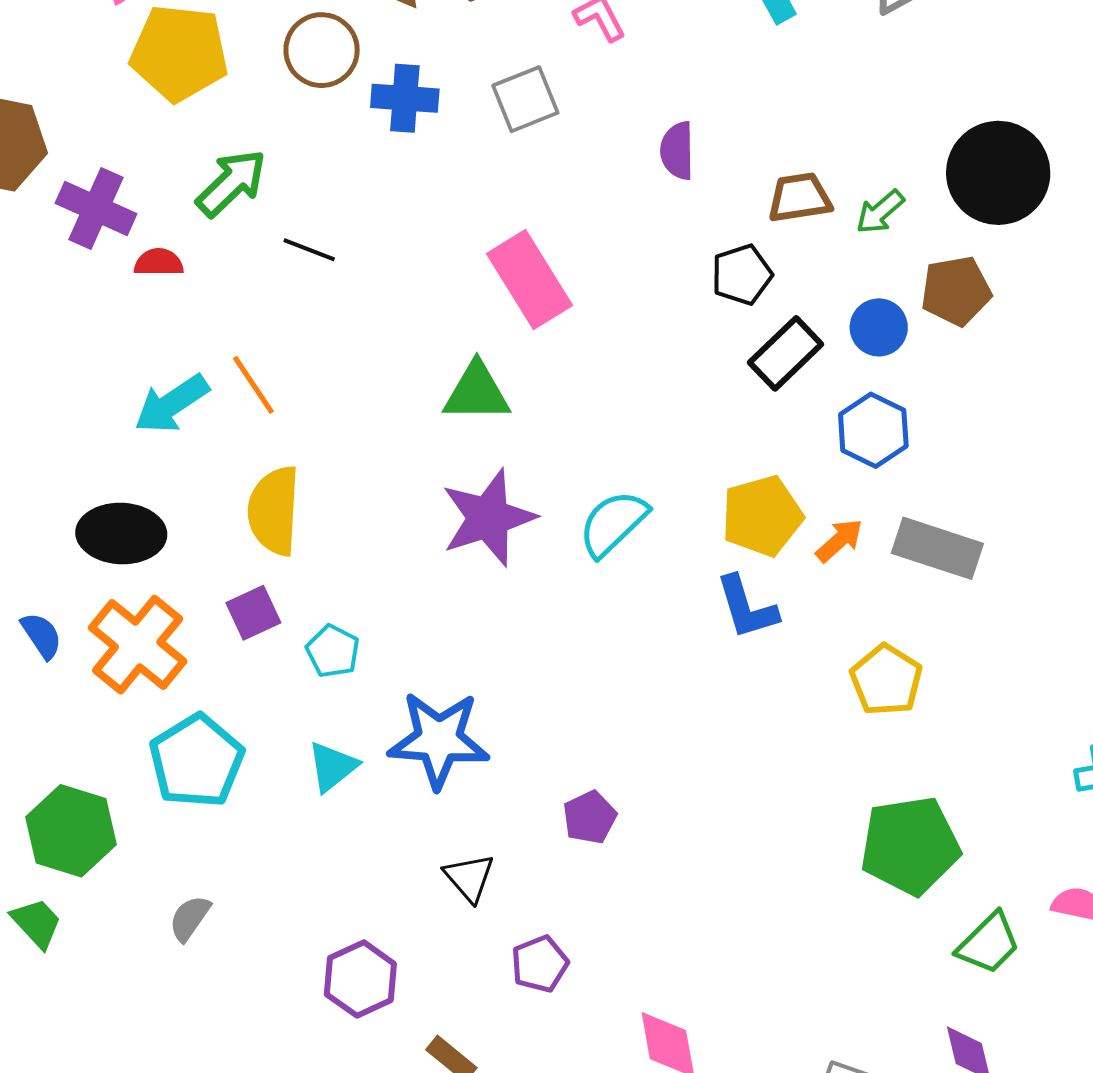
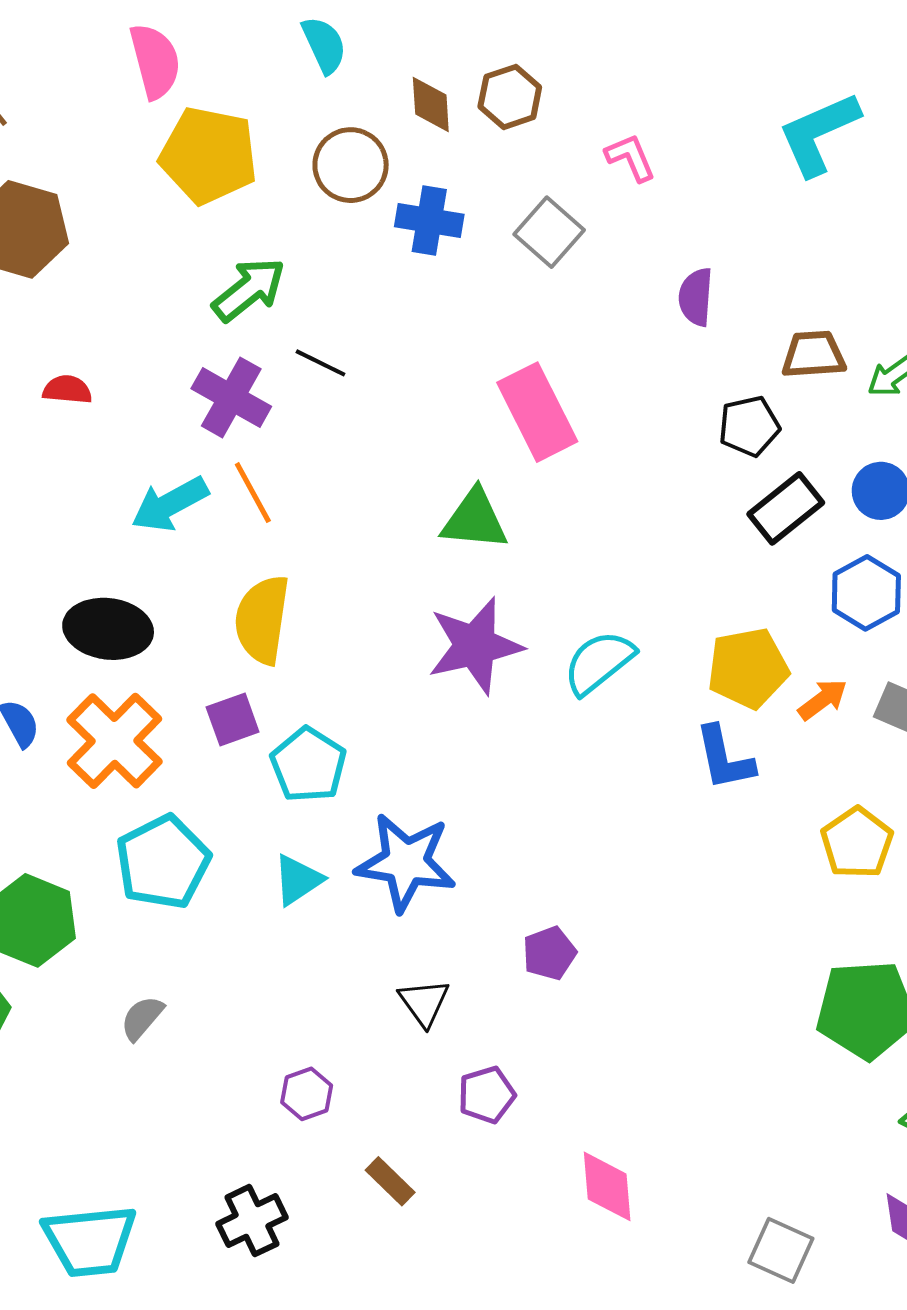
gray square: (525, 99) -> (549, 232), turned -32
purple cross: (96, 208) -> (231, 397), moved
red semicircle: (159, 262) -> (67, 390), moved
cyan pentagon: (333, 651) -> (308, 765), size x1.4
purple hexagon: (360, 979) -> (307, 1094), size x0.7

